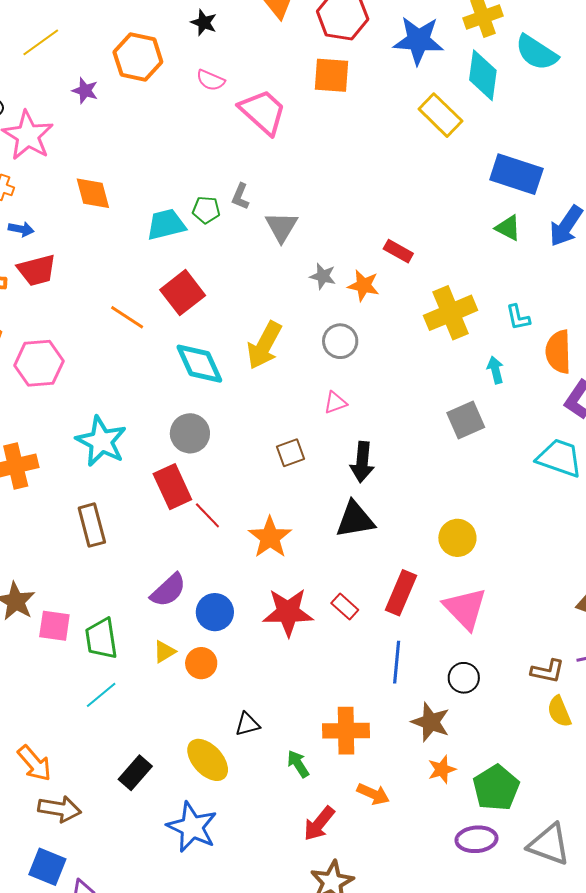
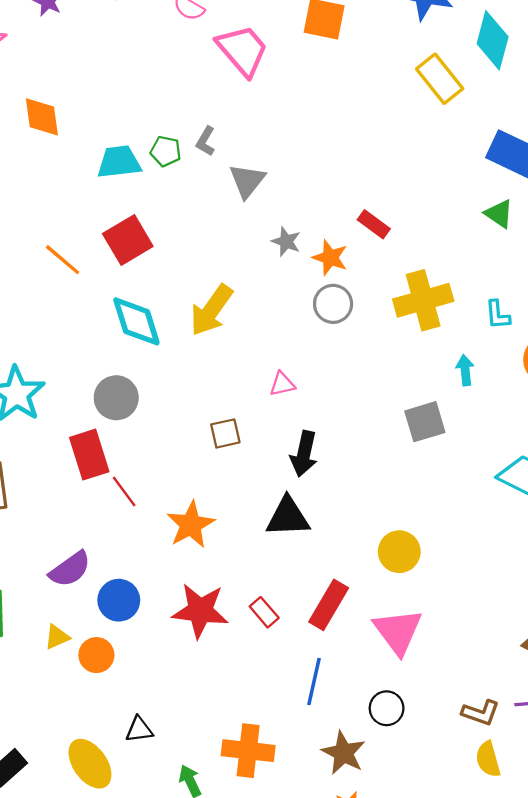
gray circle: (340, 341) -> (333, 304), moved

